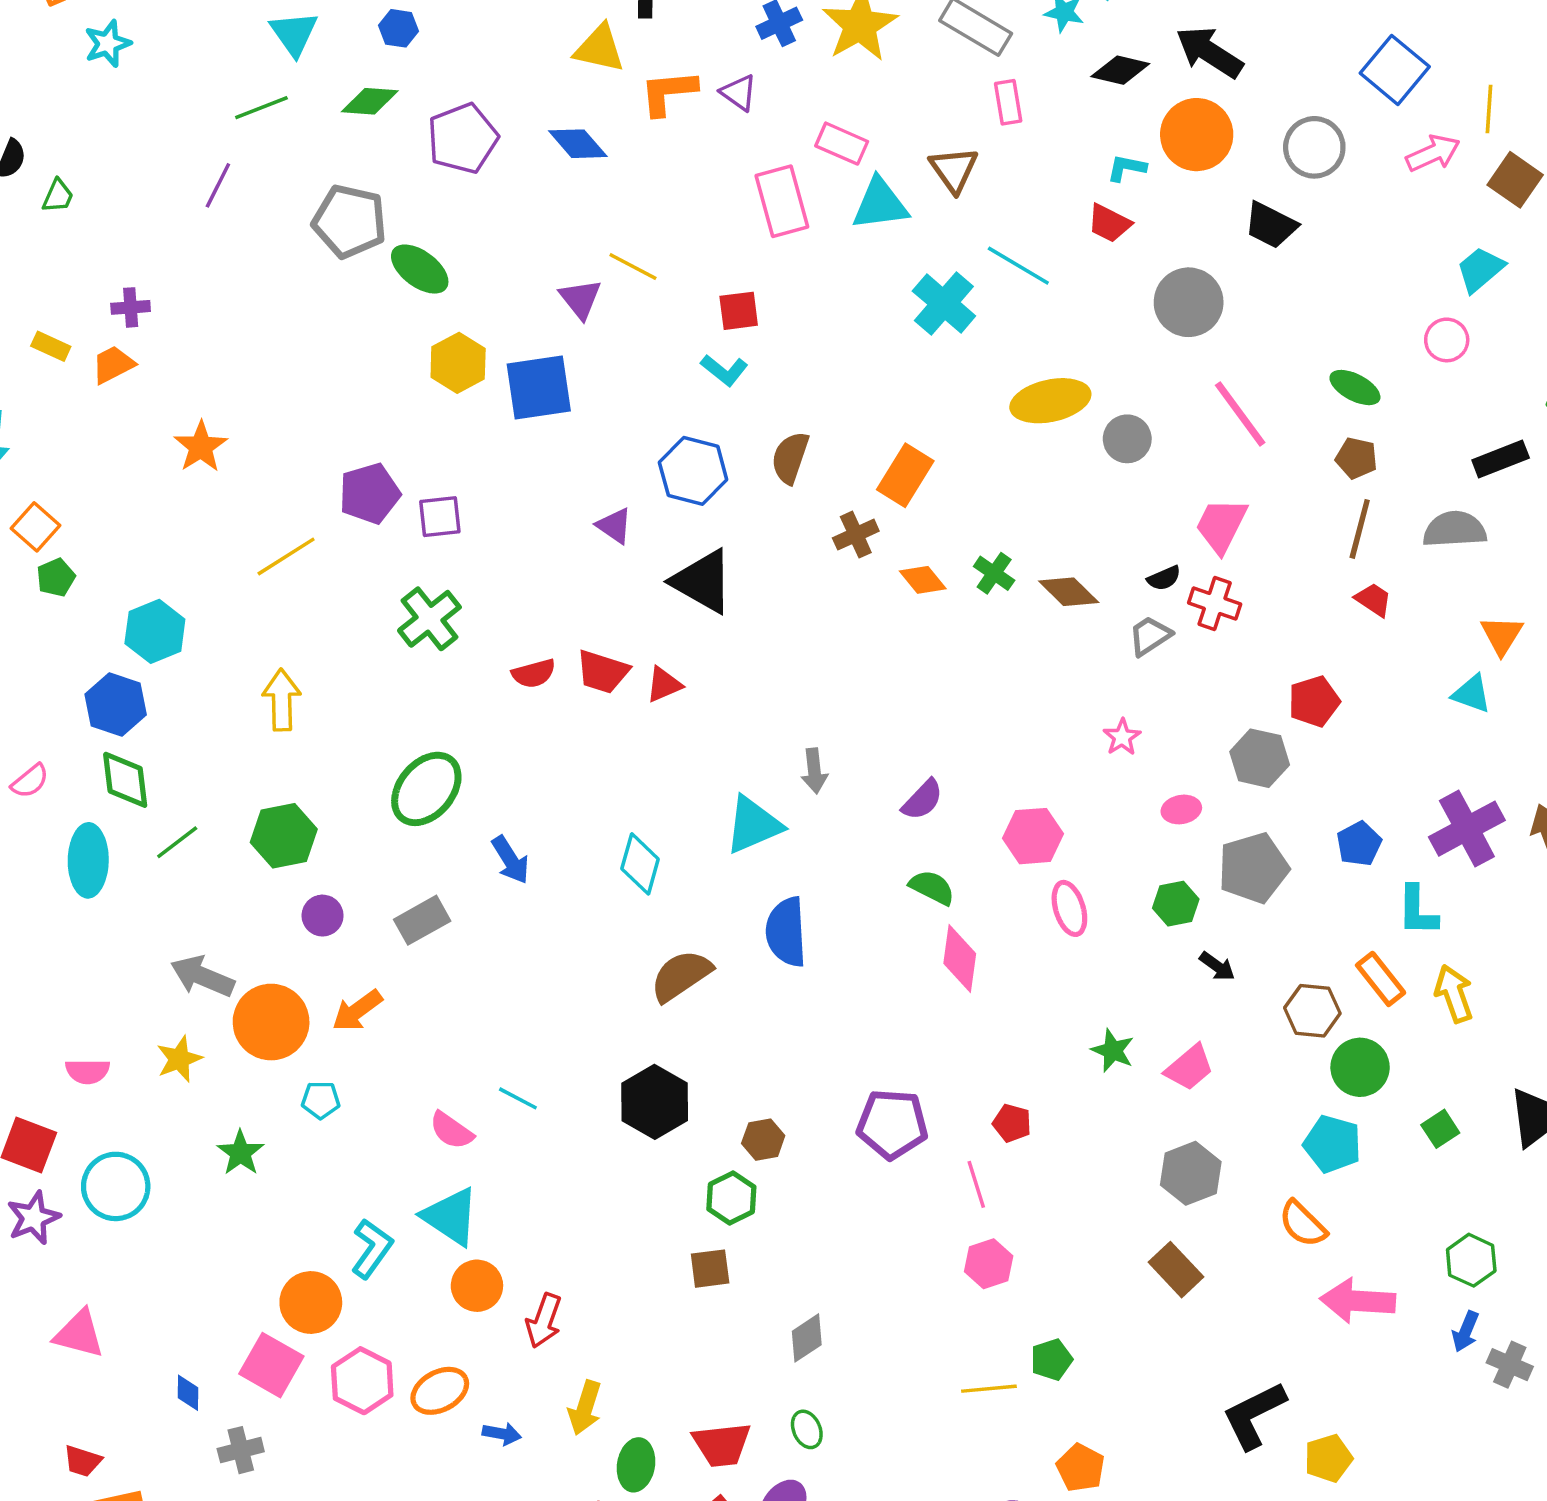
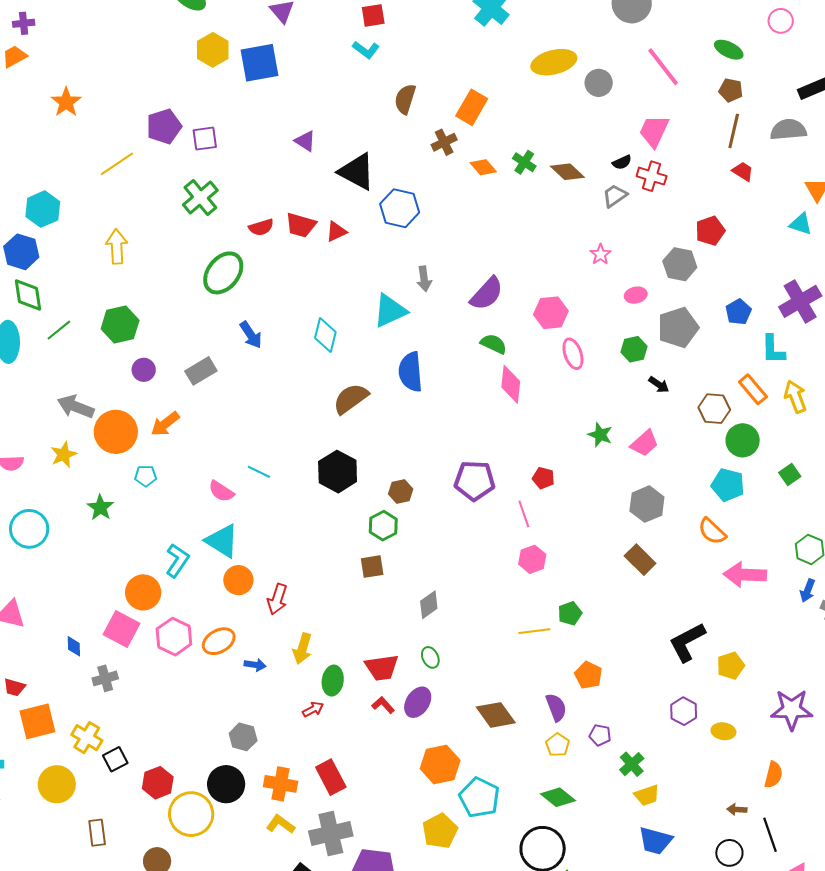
blue hexagon: (693, 471) -> (400, 208), moved
green ellipse: (426, 789) -> (223, 273), moved
purple semicircle: (922, 800) -> (487, 294), size x1.4

